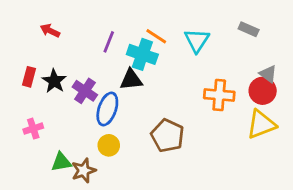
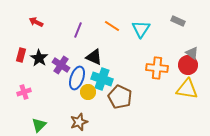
cyan cross: (142, 54) -> (102, 79), moved
black triangle: (131, 80) -> (94, 57), turned 30
yellow triangle: (261, 124) -> (187, 89), turned 30
yellow circle: (109, 145) -> (88, 92), moved
green triangle: (61, 162) -> (39, 125), moved, turned -35
brown star: (84, 171) -> (79, 122), moved

